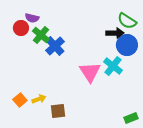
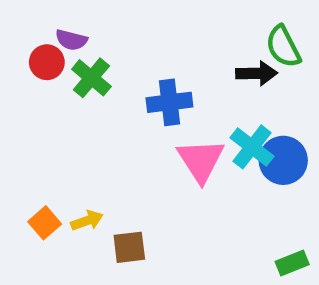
green semicircle: (127, 21) -> (283, 47), turned 30
blue circle: (127, 45) -> (283, 160), moved
blue cross: (55, 46) -> (169, 102), moved, turned 36

